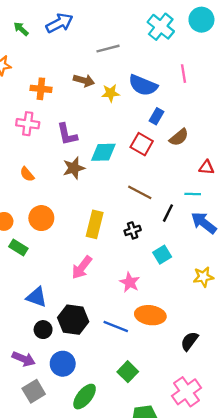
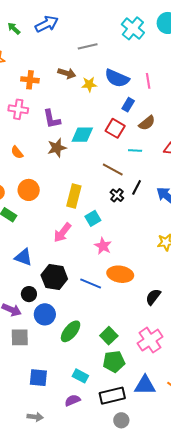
pink line: (183, 74) -> (148, 81), moved
cyan line: (193, 194) -> (135, 150), moved
black cross: (133, 230) -> (117, 195), moved, turned -32
cyan square: (162, 255) -> (93, 218), moved
black circle: (43, 330) -> (29, 294), moved
green square: (128, 372) -> (109, 336), moved
gray square: (34, 391) -> (20, 337), turned 30
green ellipse: (85, 397) -> (71, 331), moved

